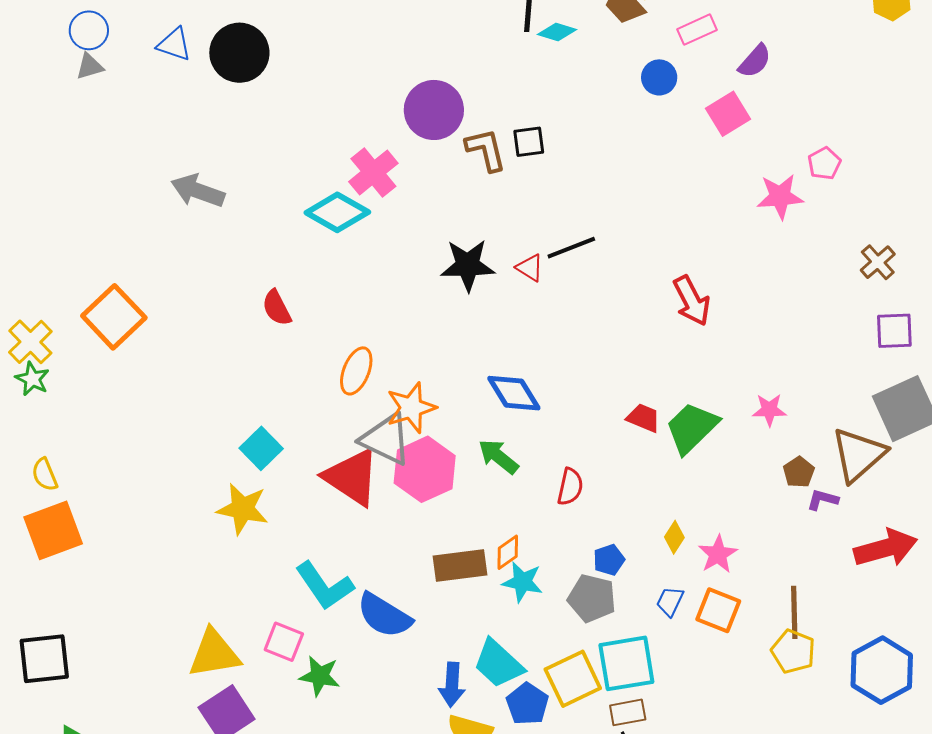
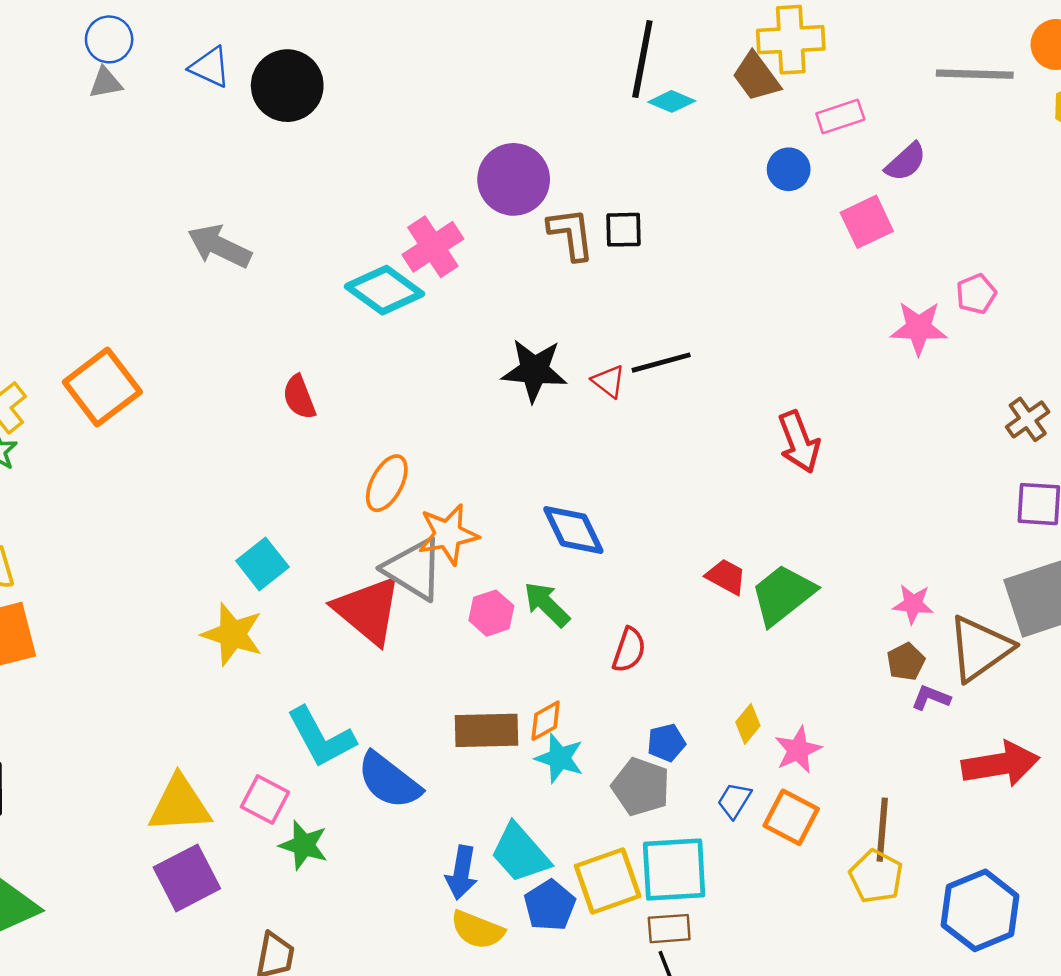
pink star: (769, 410) -> (913, 604), moved
pink hexagon: (425, 469) -> (491, 613), moved, size x0.6

